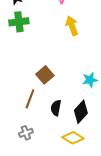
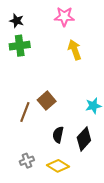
brown line: (30, 99) -> (25, 112), moved
yellow diamond: (73, 138) -> (58, 166), moved

